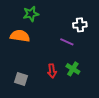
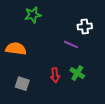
orange semicircle: (20, 36) -> (16, 49), moved

